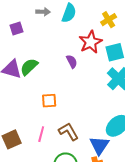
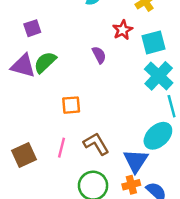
purple square: (16, 28) -> (32, 28), moved
red star: (91, 42) -> (123, 30), size x0.7

